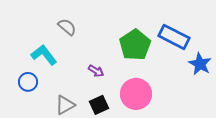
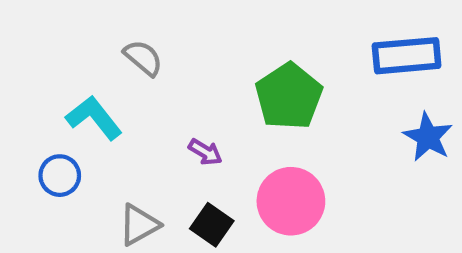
blue rectangle: (174, 37) -> (407, 56), moved, turned -32
black square: (99, 105) -> (212, 225), turned -30

